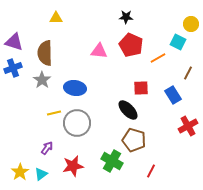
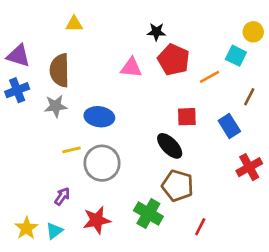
black star: (126, 17) -> (156, 32), moved
gray star: (42, 80) -> (56, 106), turned 30

